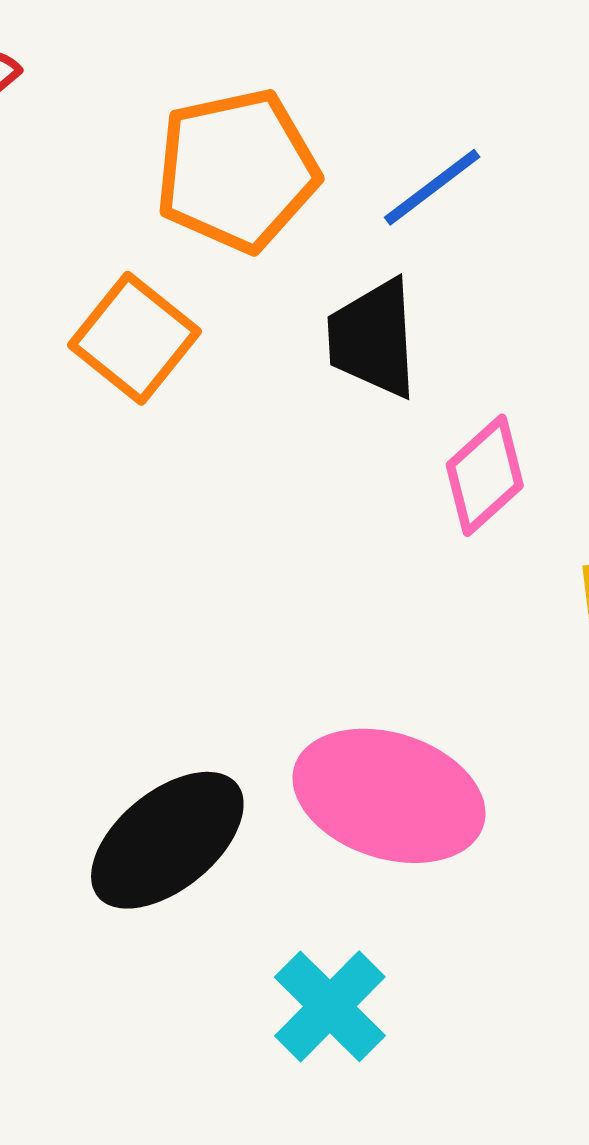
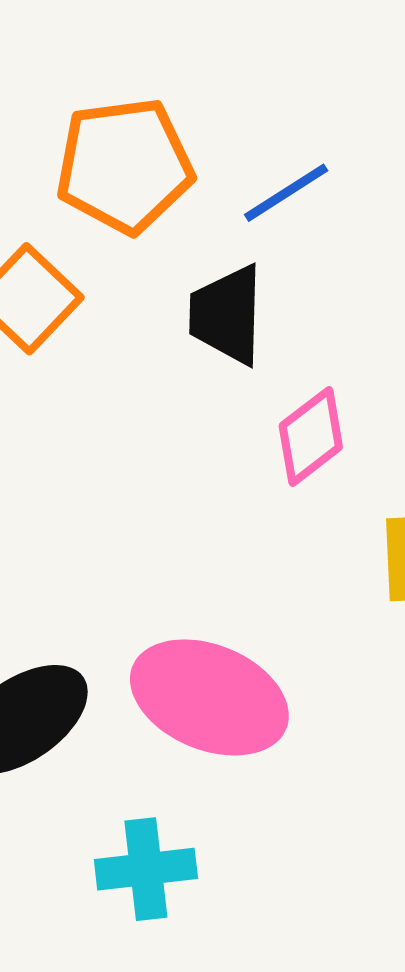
cyan cross: (330, 1006) -> (146, 869), turned 34

